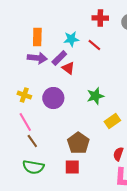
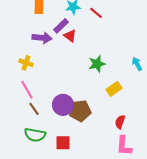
purple arrow: (37, 58) -> (42, 38), moved
purple circle: (53, 98) -> (63, 105), moved
brown pentagon: (78, 143) -> (80, 111), turned 30
red square: (72, 167) -> (63, 143), moved

